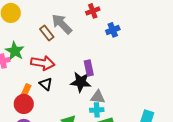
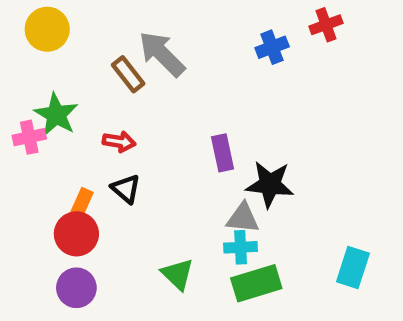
red cross: (93, 11) -> (326, 25), moved
blue cross: (113, 30) -> (272, 47), moved
red arrow: (43, 63) -> (119, 142), size x0.6
black star: (81, 82) -> (270, 184), moved

